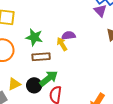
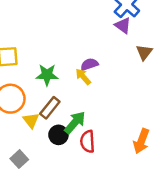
brown rectangle: (41, 57) -> (50, 108), moved, turned -36
yellow triangle: (14, 84) -> (31, 120), moved, turned -32

